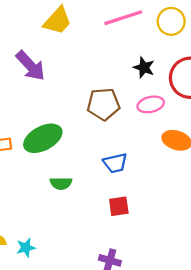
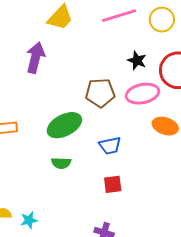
purple arrow: (30, 66) -> (35, 58), turned -124
pink ellipse: (151, 104) -> (142, 94), size x1.4
green ellipse: (43, 138) -> (64, 125), moved

